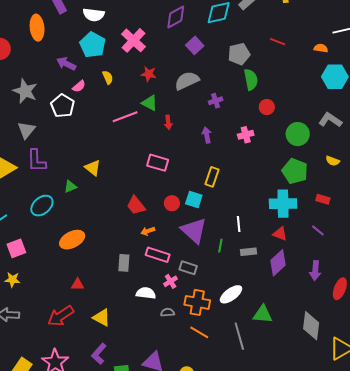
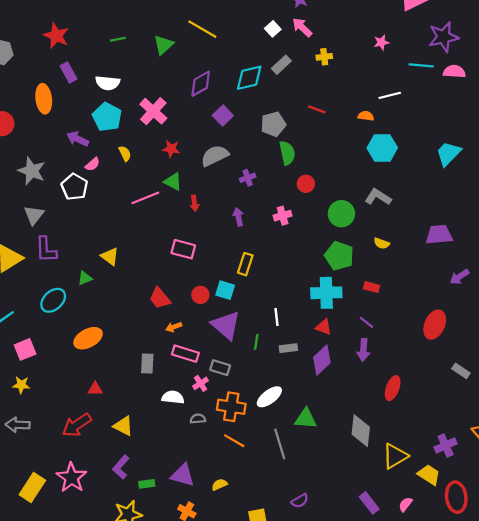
purple arrow: (315, 271) -> (363, 350), moved

